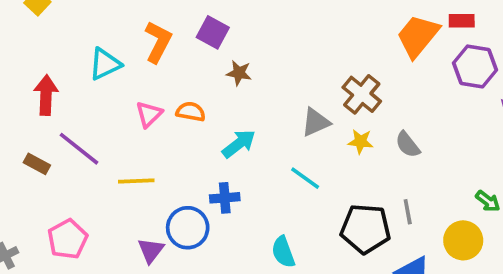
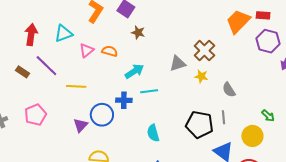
cyan triangle: (105, 64) -> (63, 34), moved
gray semicircle: (408, 145) -> (229, 90), moved
cyan line: (305, 178) -> (149, 91), moved, turned -48

